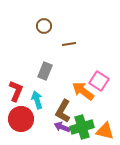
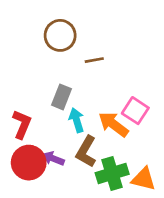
brown circle: (44, 26) -> (60, 35), size x1.5
cyan arrow: (37, 100) -> (77, 120), moved
purple arrow: (62, 127) -> (53, 158), moved

